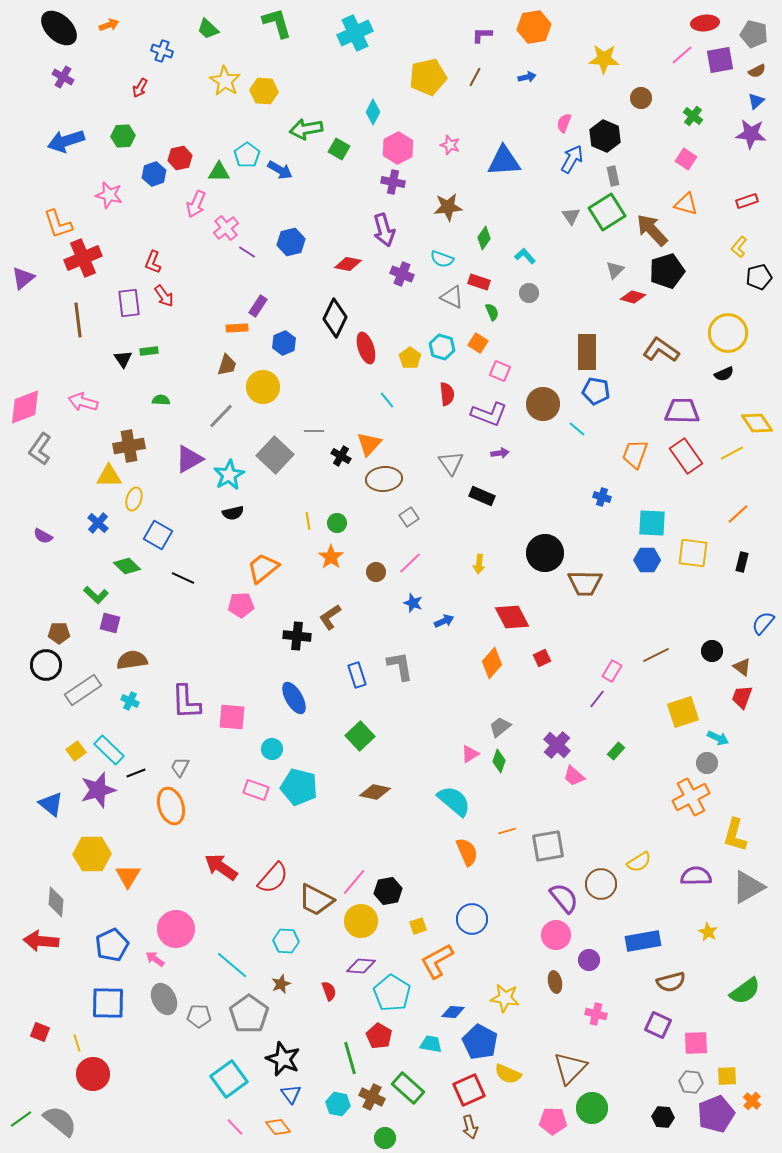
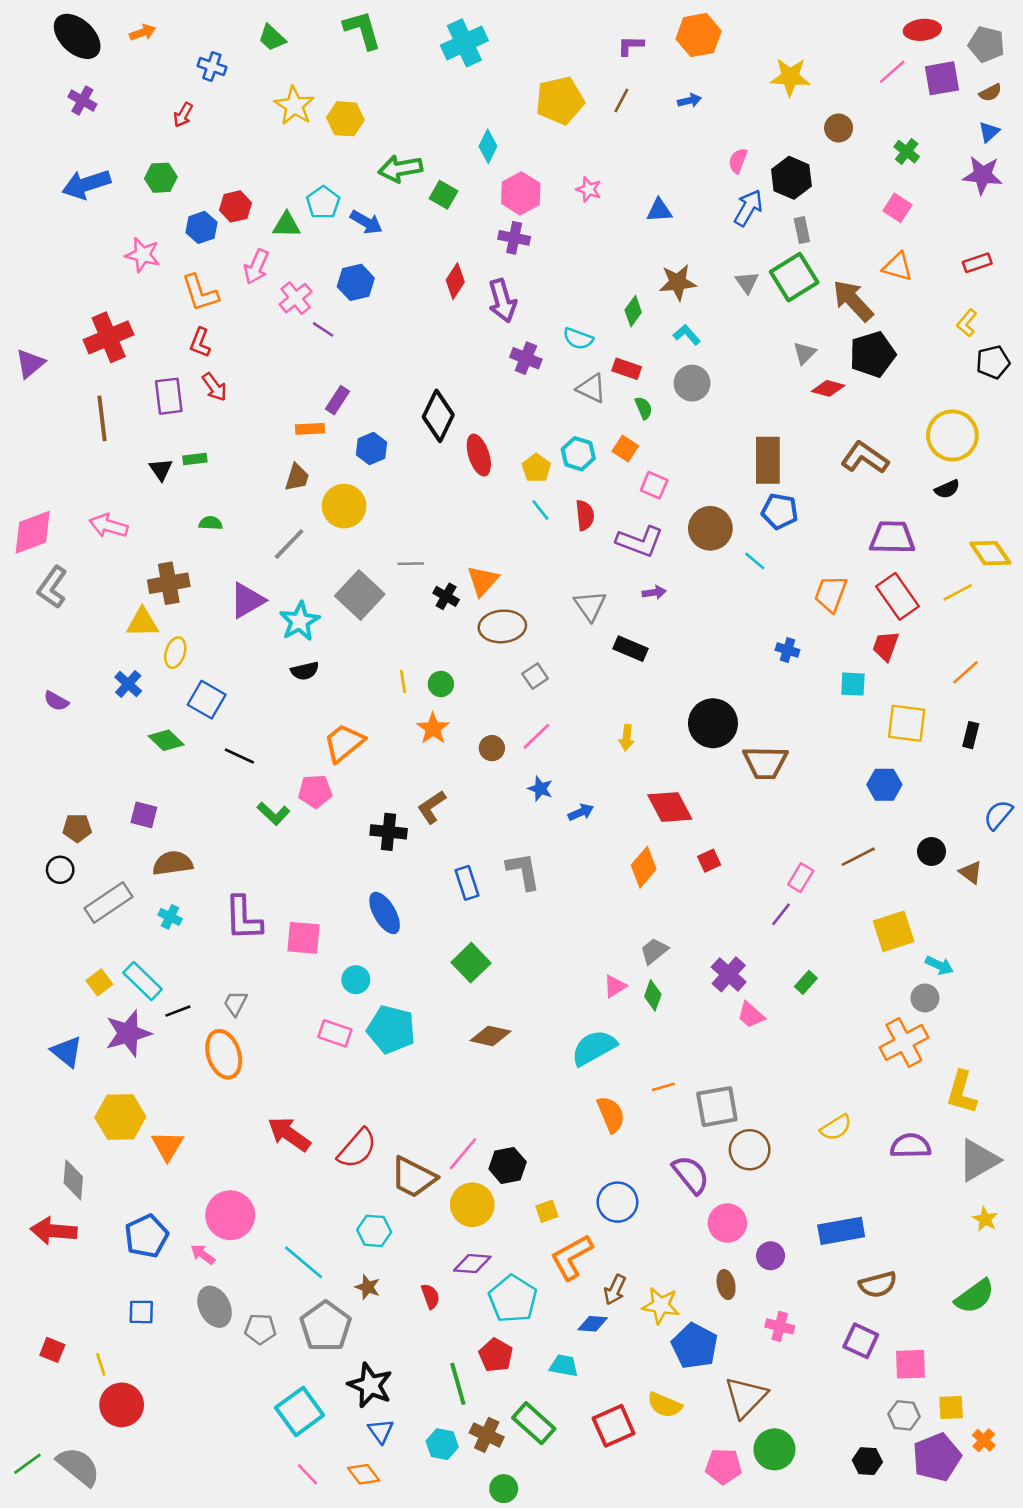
blue triangle: (504, 161) -> (659, 210), size x0.6
brown star: (448, 207) -> (678, 282), moved
orange L-shape: (58, 224) -> (200, 293), moved
blue hexagon: (291, 242) -> (356, 282), moved
red diamond: (348, 264) -> (455, 281), moved, turned -68
gray circle: (529, 293) -> (692, 383), size x1.4
cyan line: (387, 400) -> (540, 510), moved
cyan square: (652, 523) -> (853, 684), size x0.7
blue hexagon: (647, 560) -> (884, 785), moved
green L-shape: (96, 595) -> (273, 814), moved
black circle: (46, 665) -> (60, 870), size x0.7
red trapezoid: (742, 697) -> (886, 646), moved
cyan semicircle: (454, 801) -> (594, 1048), turned -69
brown circle: (601, 884) -> (750, 1150), moved
purple semicircle: (564, 898) -> (691, 1175), moved
yellow star: (708, 932) -> (985, 1219), moved
brown star: (281, 984) -> (368, 1287), turned -30
blue square: (108, 1003) -> (141, 1312), size x0.6
blue pentagon: (480, 1042) -> (695, 1346), moved
brown arrow: (470, 1127) -> (615, 1290), moved, turned 40

